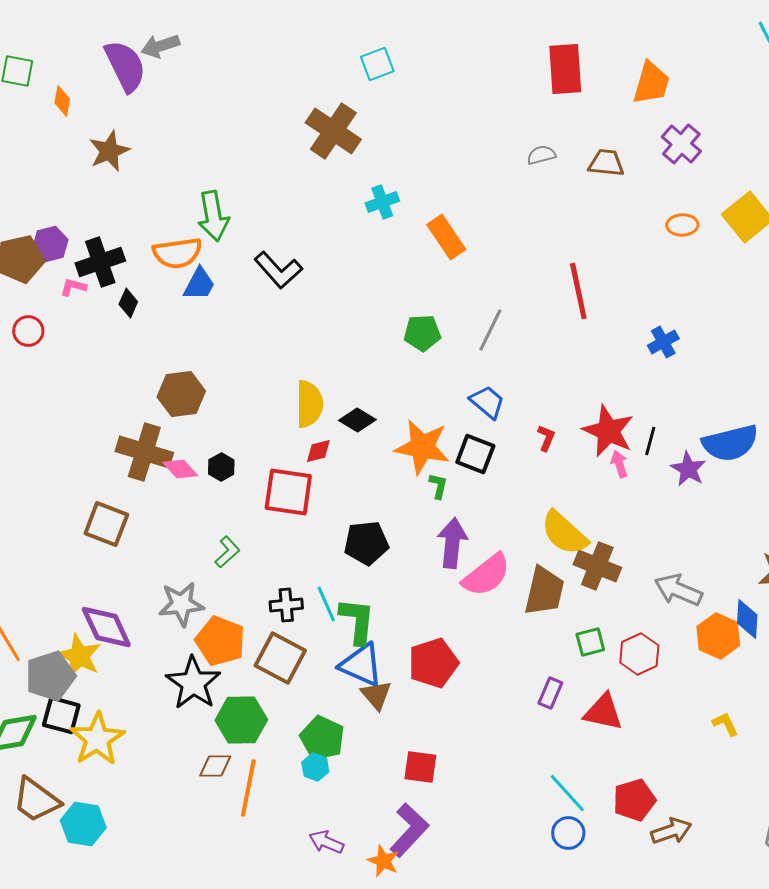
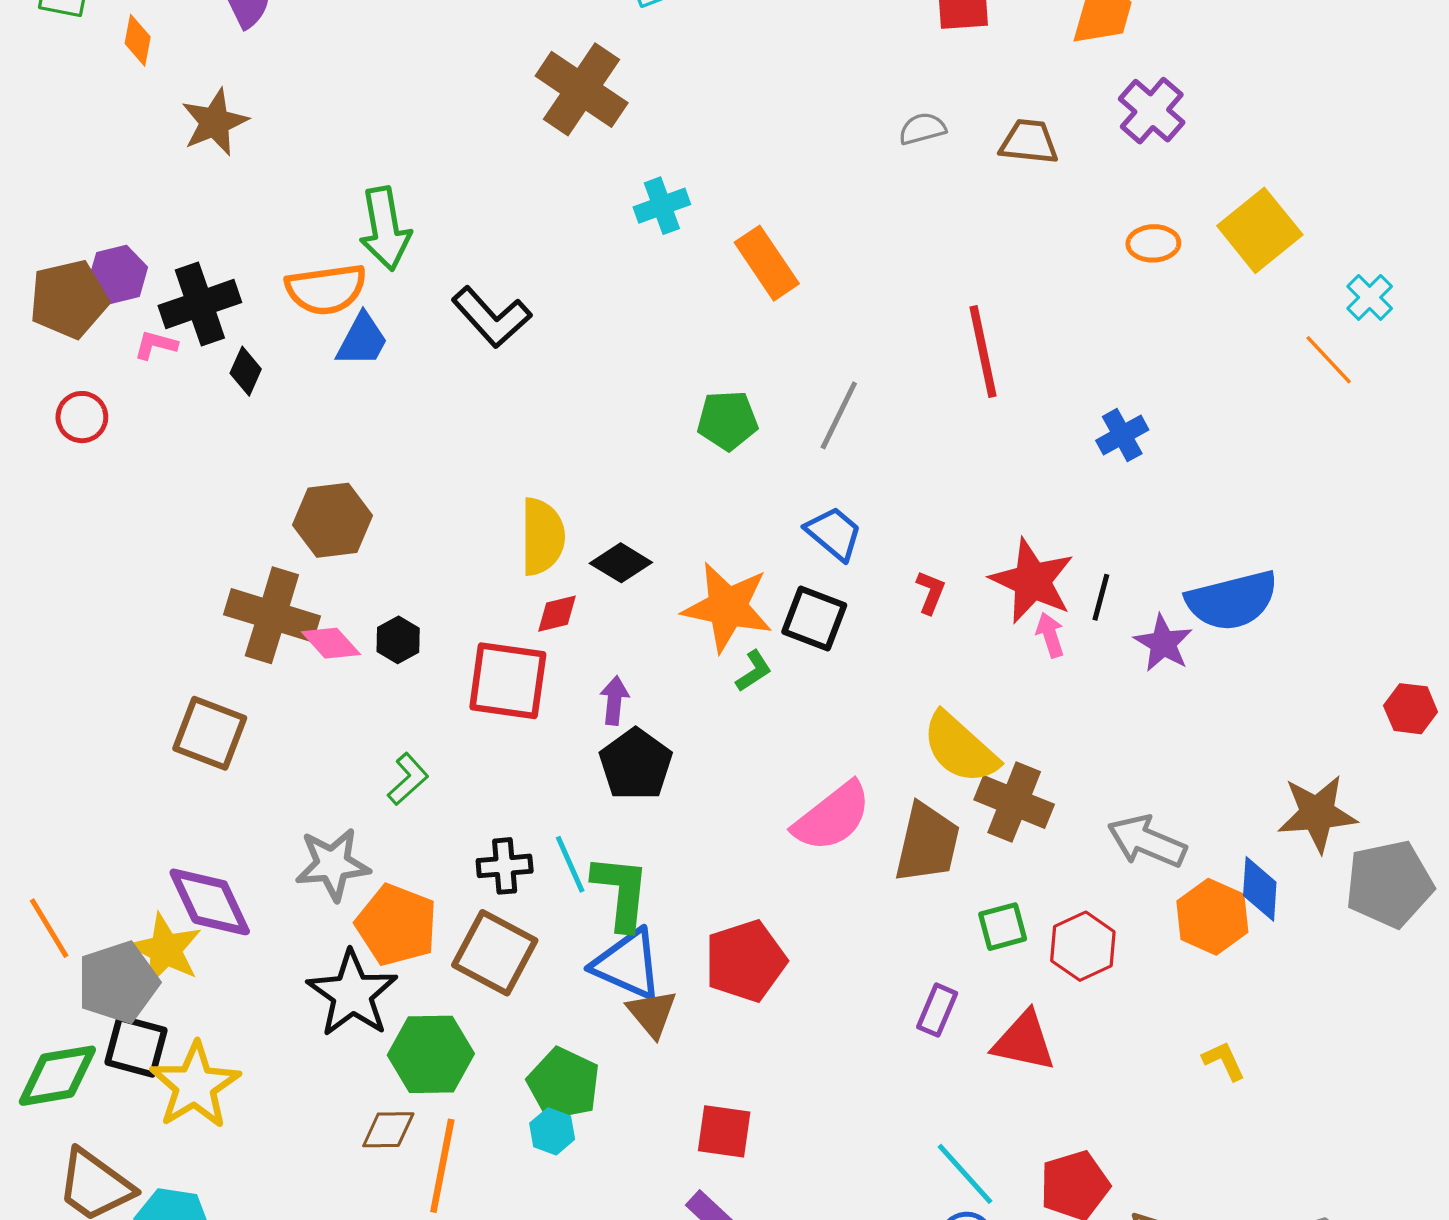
green L-shape: (438, 486) -> (754, 671), turned 44
black pentagon: (366, 543) -> (636, 764), turned -30
purple arrow: (452, 543) -> (614, 700), moved, size x0.6

